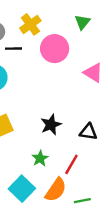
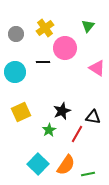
black line: (14, 49) -> (43, 62), moved
green star: (40, 158) -> (49, 130), moved
red line: (71, 164) -> (77, 134), moved

